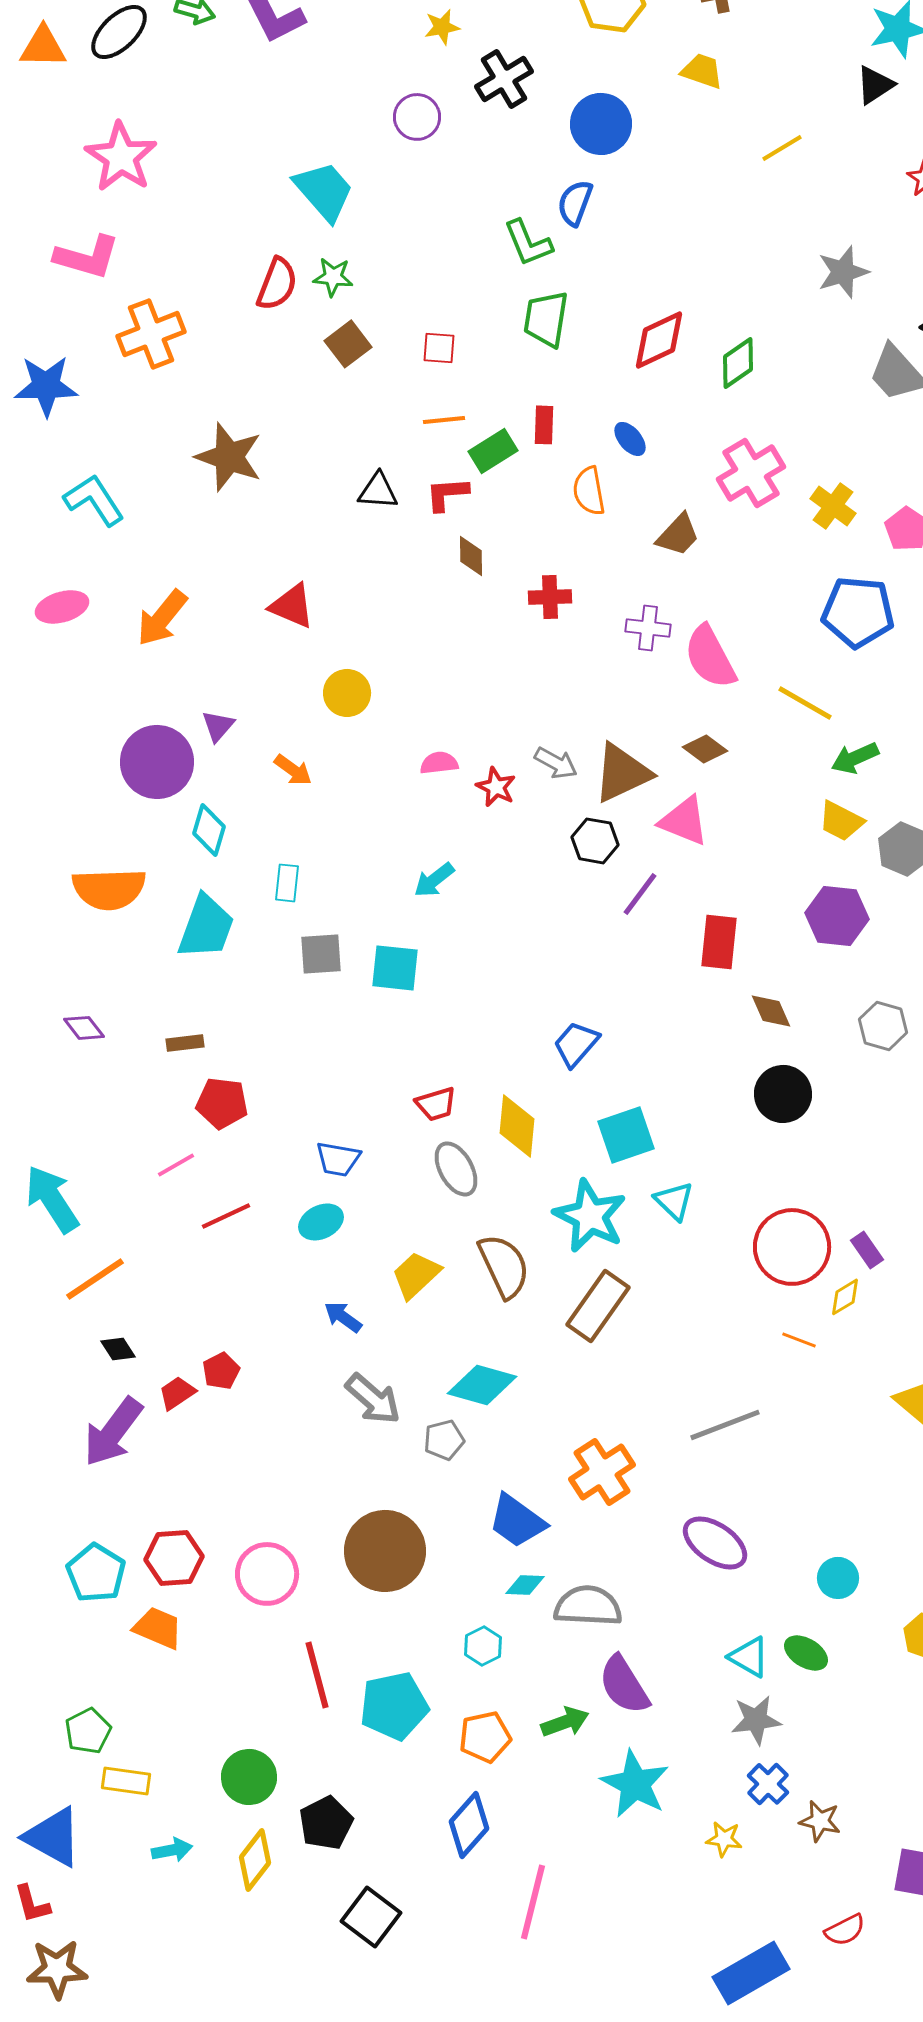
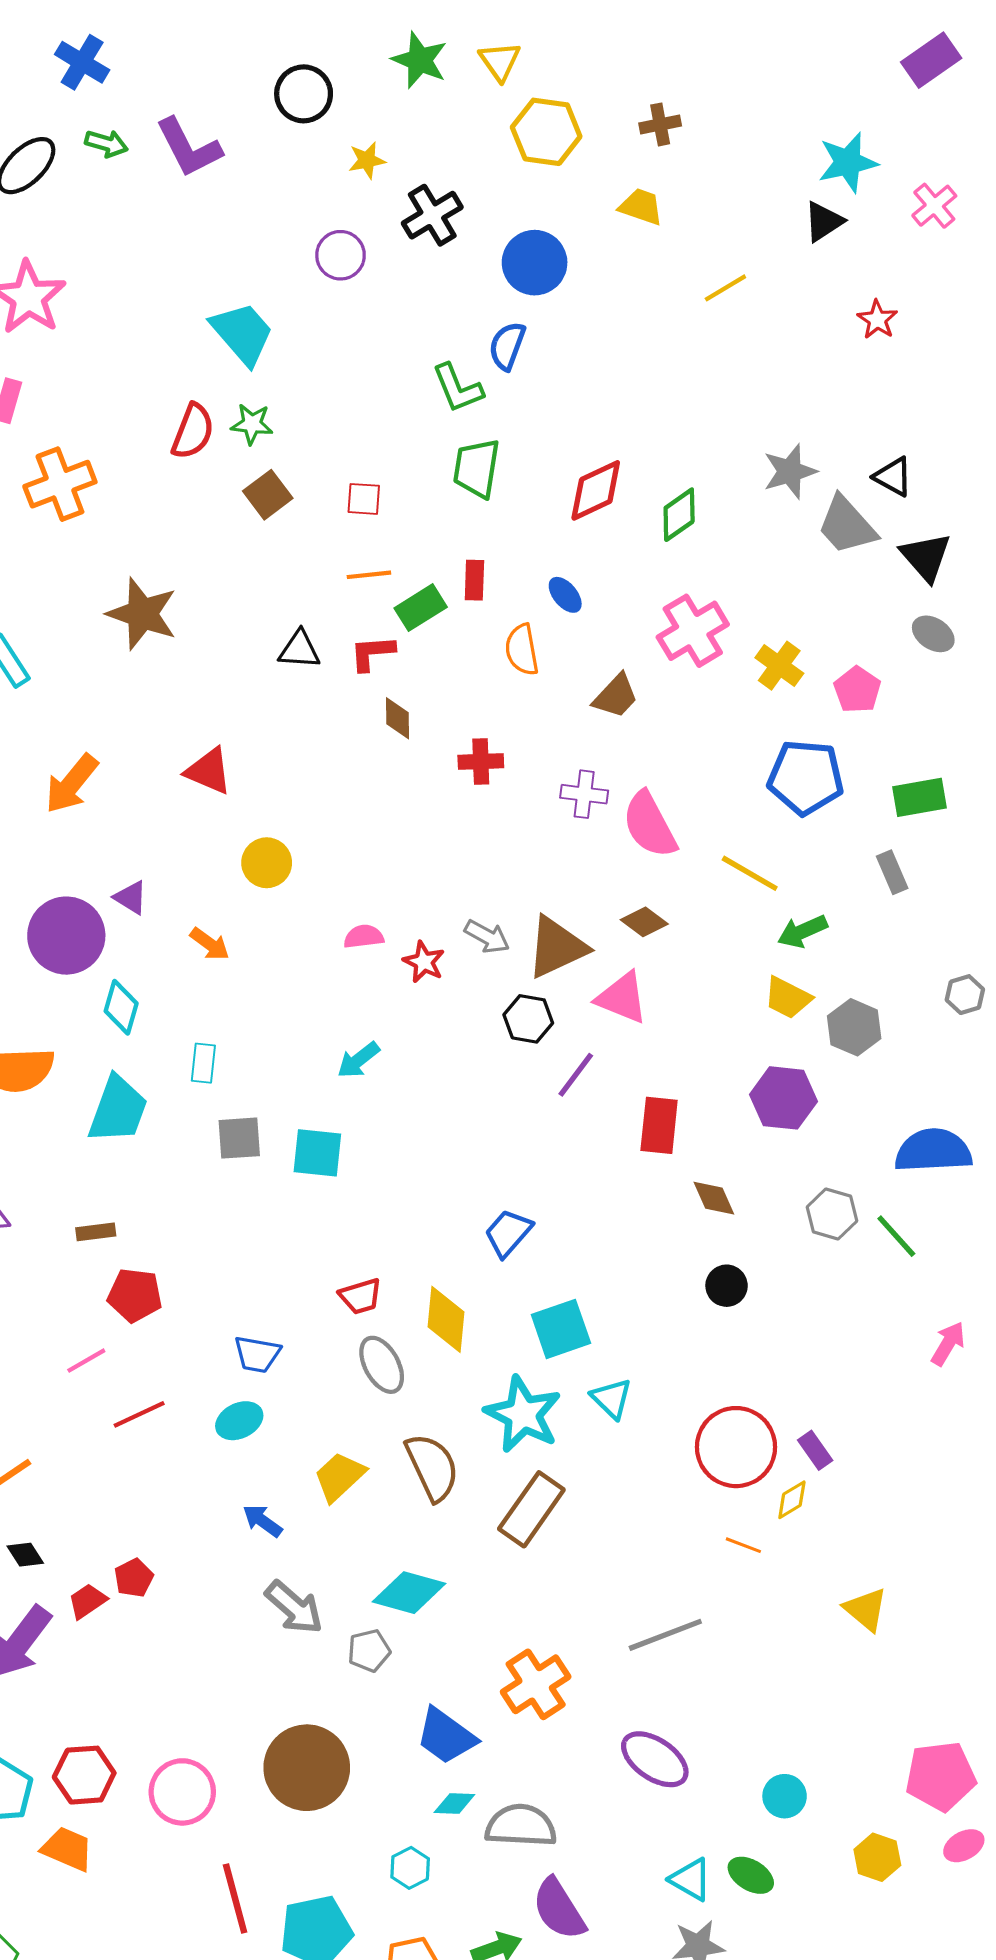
gray star: (843, 272) -> (790, 471), moved
purple triangle: (218, 726) -> (131, 898), turned -39
black circle: (783, 1094) -> (727, 1286), size x0.7

